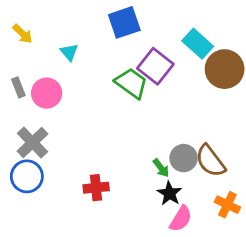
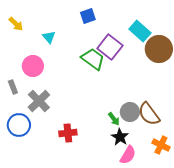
blue square: (124, 22) -> (88, 16), size x0.7
gray rectangle: (18, 87) -> (13, 87), moved
gray cross: (32, 143) -> (39, 101), moved

